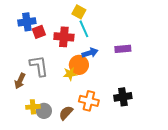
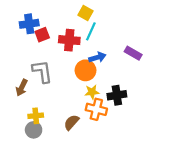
cyan line: (84, 29) -> (91, 31), turned 48
purple rectangle: (123, 49) -> (133, 53), turned 35
yellow star: (70, 74) -> (92, 92), moved
black cross: (123, 97) -> (117, 95), moved
gray circle: (44, 111) -> (34, 130), moved

